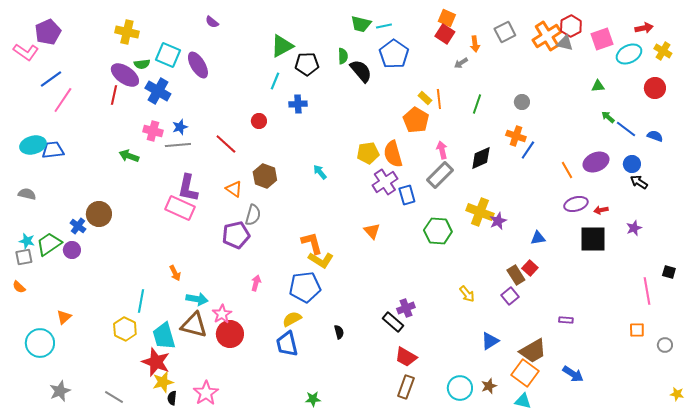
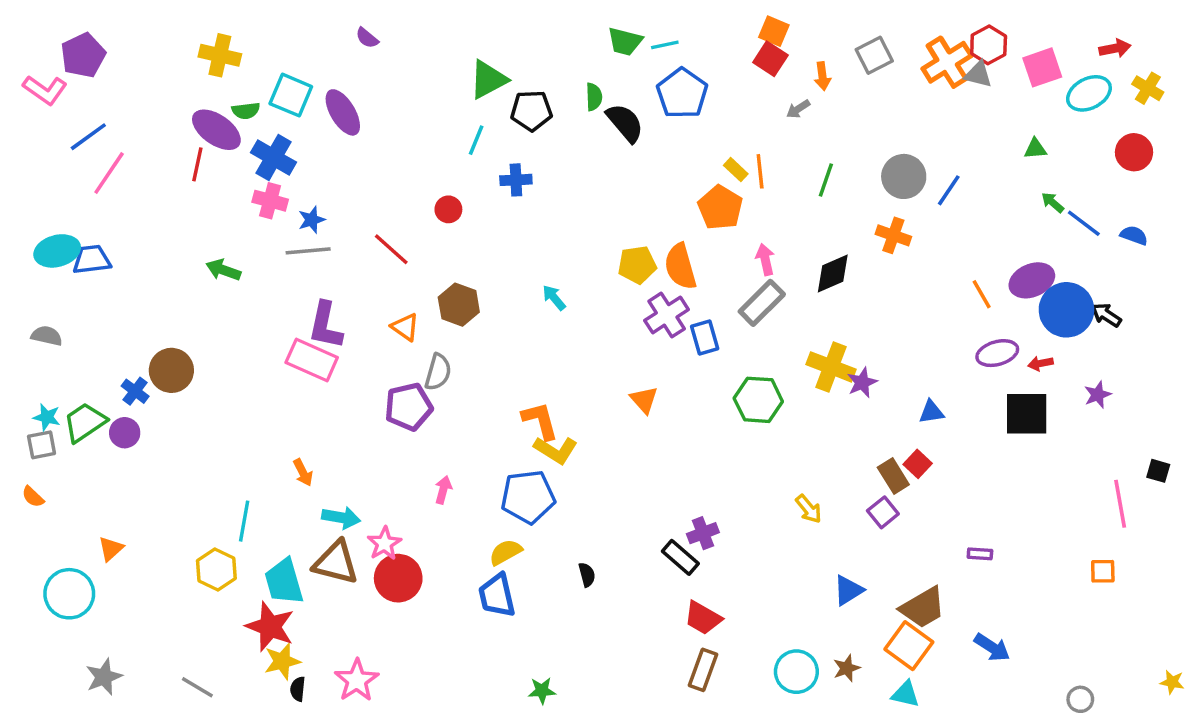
gray circle: (522, 102) -> (904, 176), size x1.6
pink cross: (153, 131) -> (270, 201), moved
blue line: (528, 150) -> (949, 190), moved
blue circle: (632, 164) -> (1066, 310), moved, size x1.8
gray circle: (665, 345) -> (1080, 699), moved

